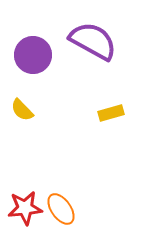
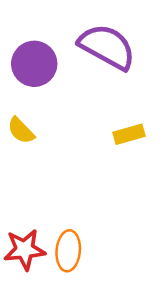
orange ellipse: (61, 209) -> (68, 251), turned 40

